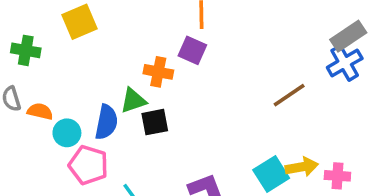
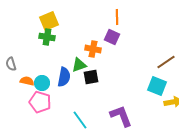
green cross: (26, 50) -> (47, 37), moved
orange semicircle: (40, 111) -> (27, 81), moved
pink pentagon: (88, 165) -> (40, 102), moved
cyan square: (271, 174) -> (157, 86), moved, turned -36

